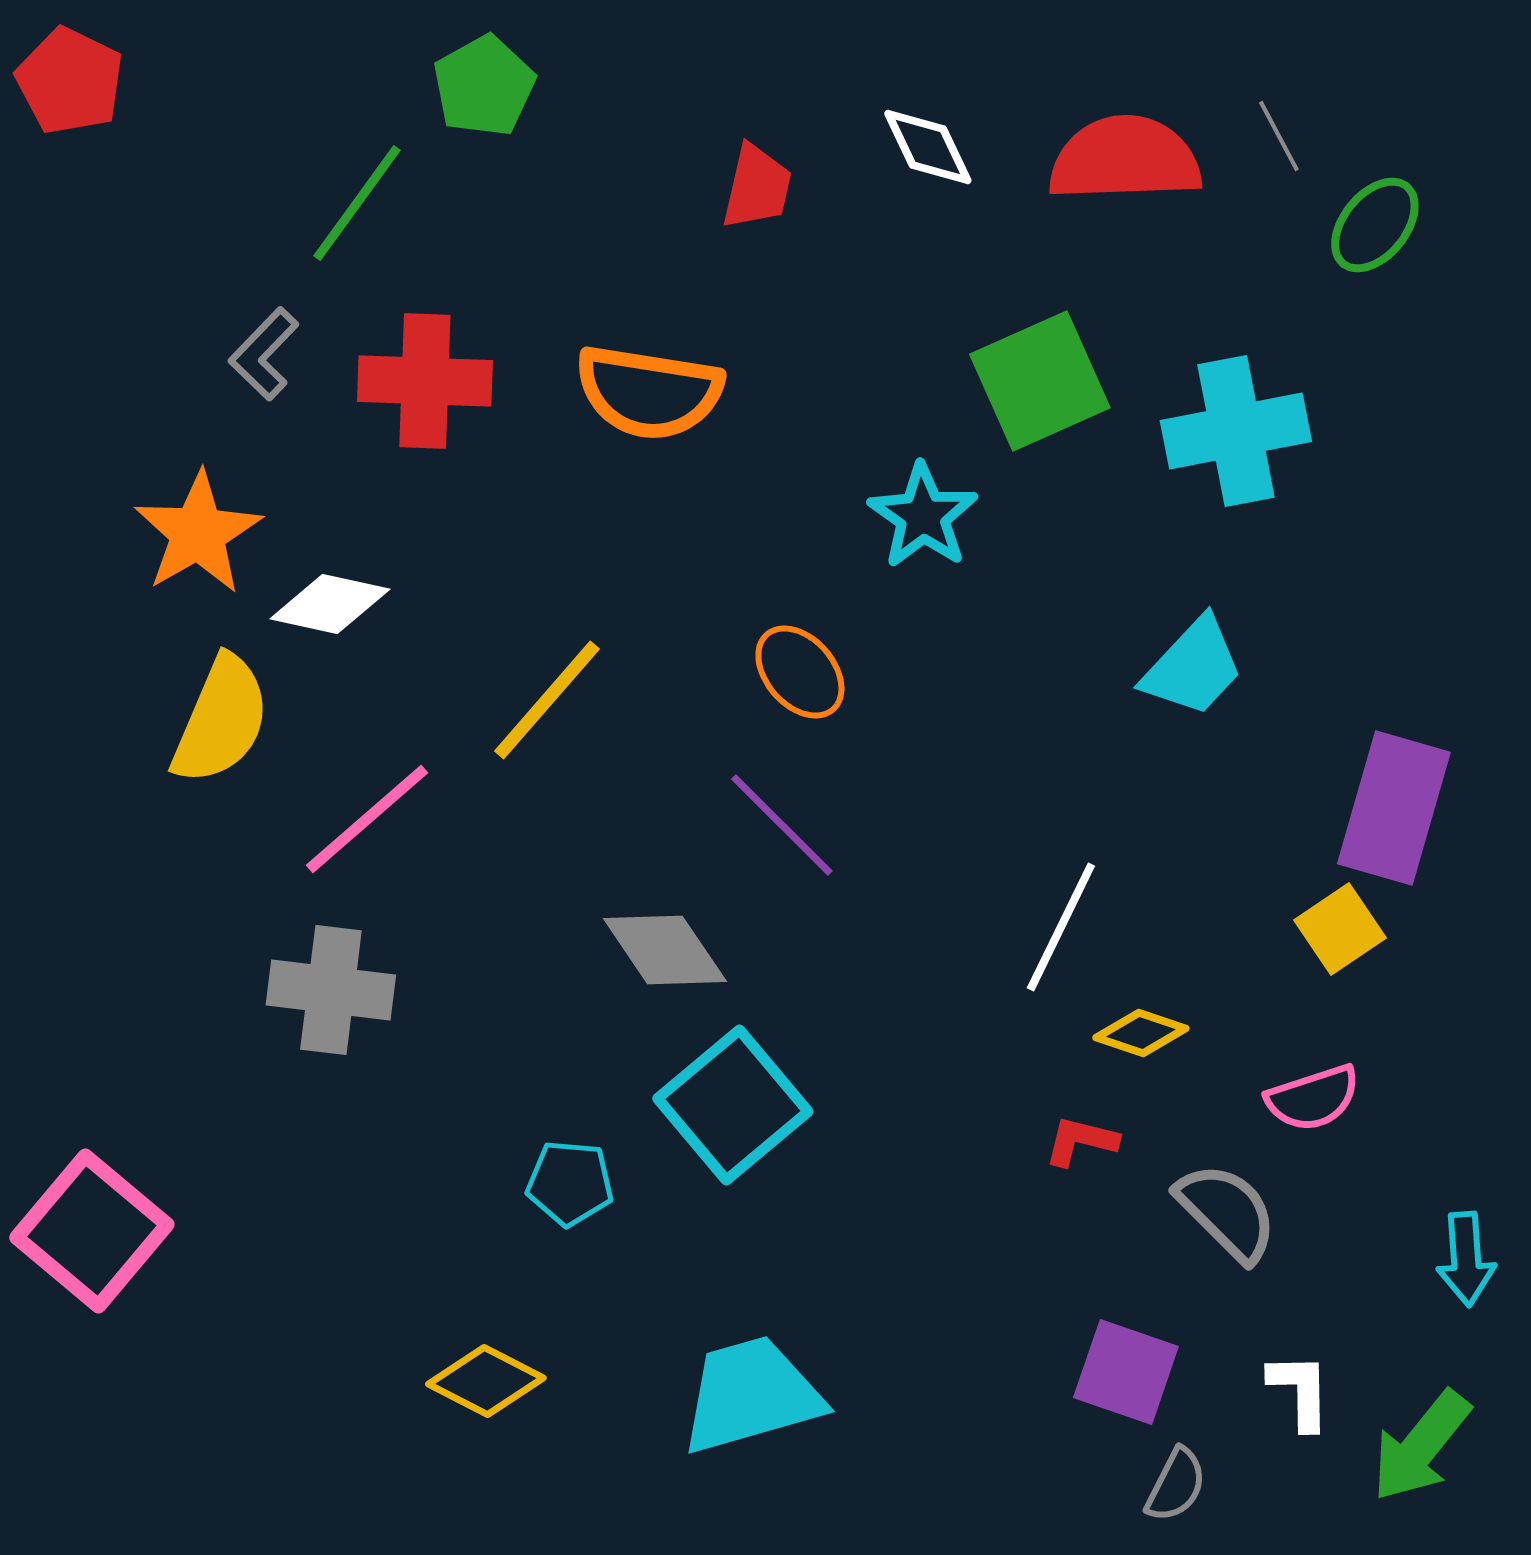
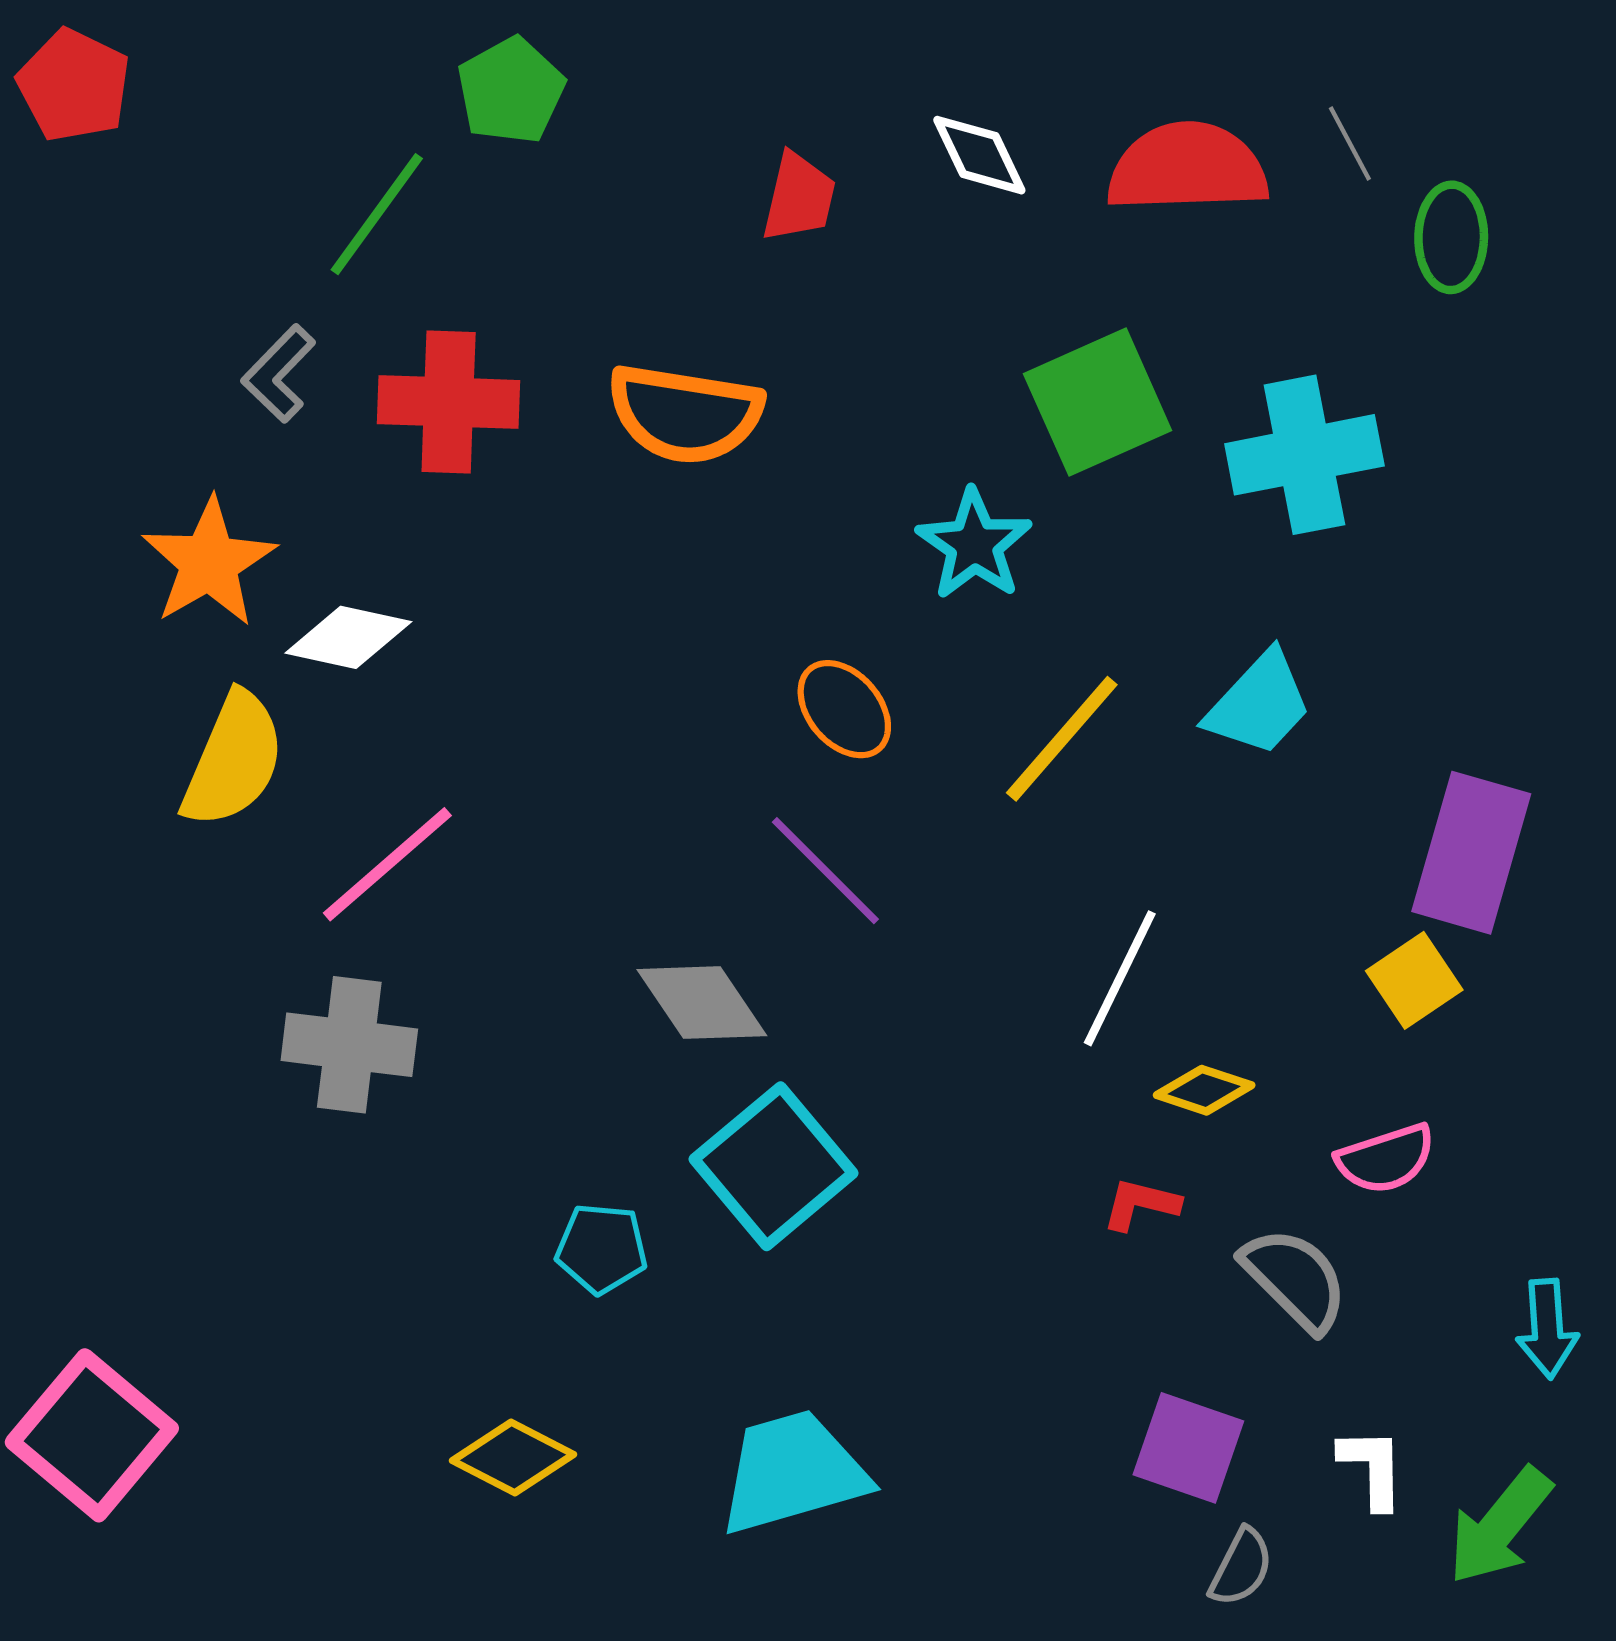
green ellipse: (1375, 225) -> (1451, 237), turned -38
yellow line: (547, 700) -> (1062, 739), moved
pink square: (92, 1231) -> (92, 1435), moved

